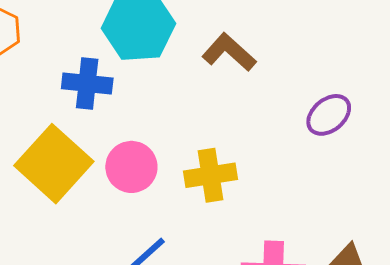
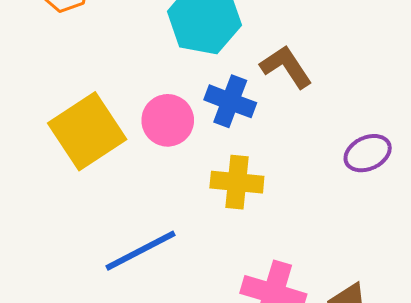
blue cross: (87, 83) -> (230, 101), moved
pink circle: (131, 167) -> (168, 120), moved

